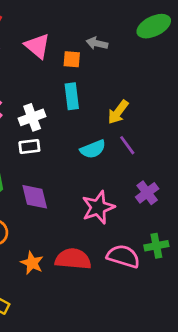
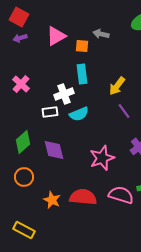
pink triangle: (37, 46) -> (56, 36), turned 50
white cross: (32, 117) -> (64, 94), moved
cyan semicircle: (93, 149) -> (79, 114), moved

